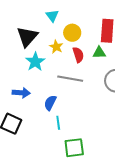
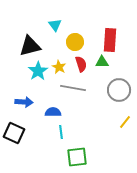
black triangle: (27, 37) -> (30, 46), turned 35
yellow star: (56, 47) -> (59, 67), moved
blue semicircle: (50, 103) -> (53, 112), turned 63

